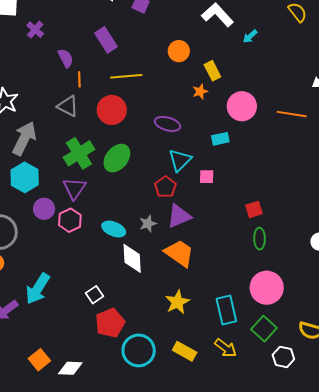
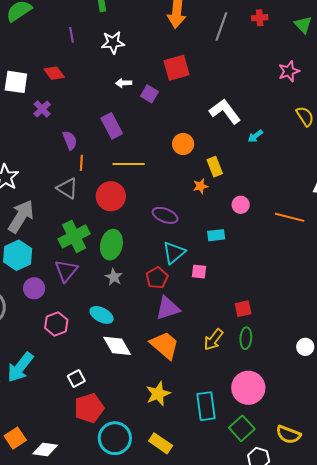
pink circle: (242, 106) -> (241, 205), size x0.6
green ellipse: (117, 158) -> (111, 245), turned -32
pink hexagon: (70, 220) -> (56, 324), moved
gray star: (148, 224) -> (114, 277), moved, turned -30
white diamond: (132, 258) -> (117, 346), turned -32
yellow arrow: (226, 348) -> (213, 340), moved, turned 85

